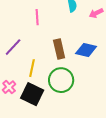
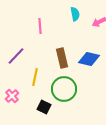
black square: (32, 94) -> (44, 107), moved, size x0.6

